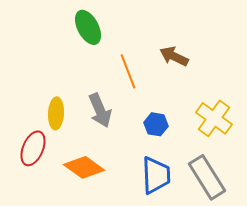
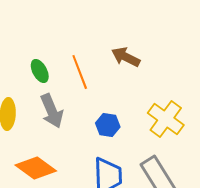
green ellipse: (88, 27) -> (40, 71), moved, size x0.7

